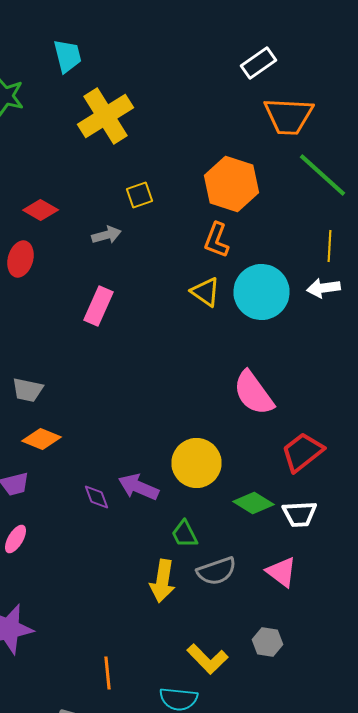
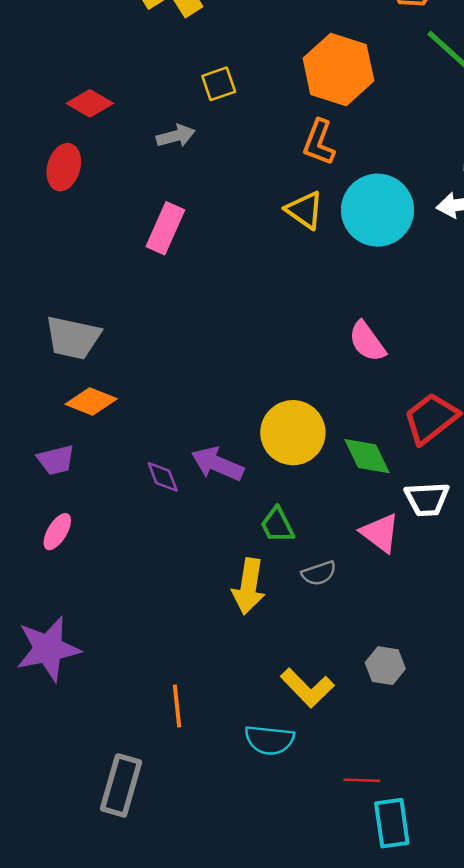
gray trapezoid: (28, 390) -> (73, 338), size x1.4
pink semicircle: (254, 393) -> (367, 342), size x0.7
green diamond: (254, 503) -> (367, 456), moved, turned 33
gray semicircle: (216, 571) -> (319, 573), size x0.7
pink triangle: (282, 572) -> (380, 533), moved

